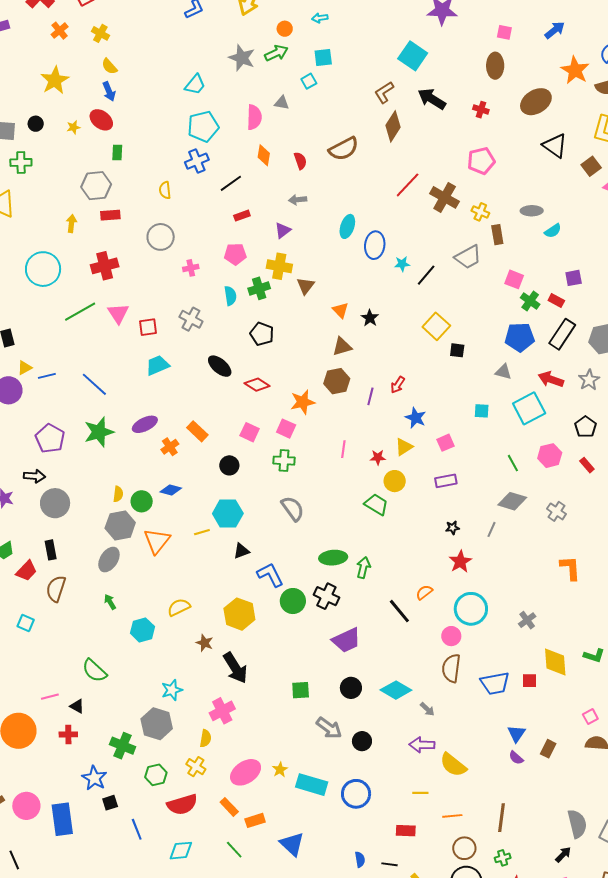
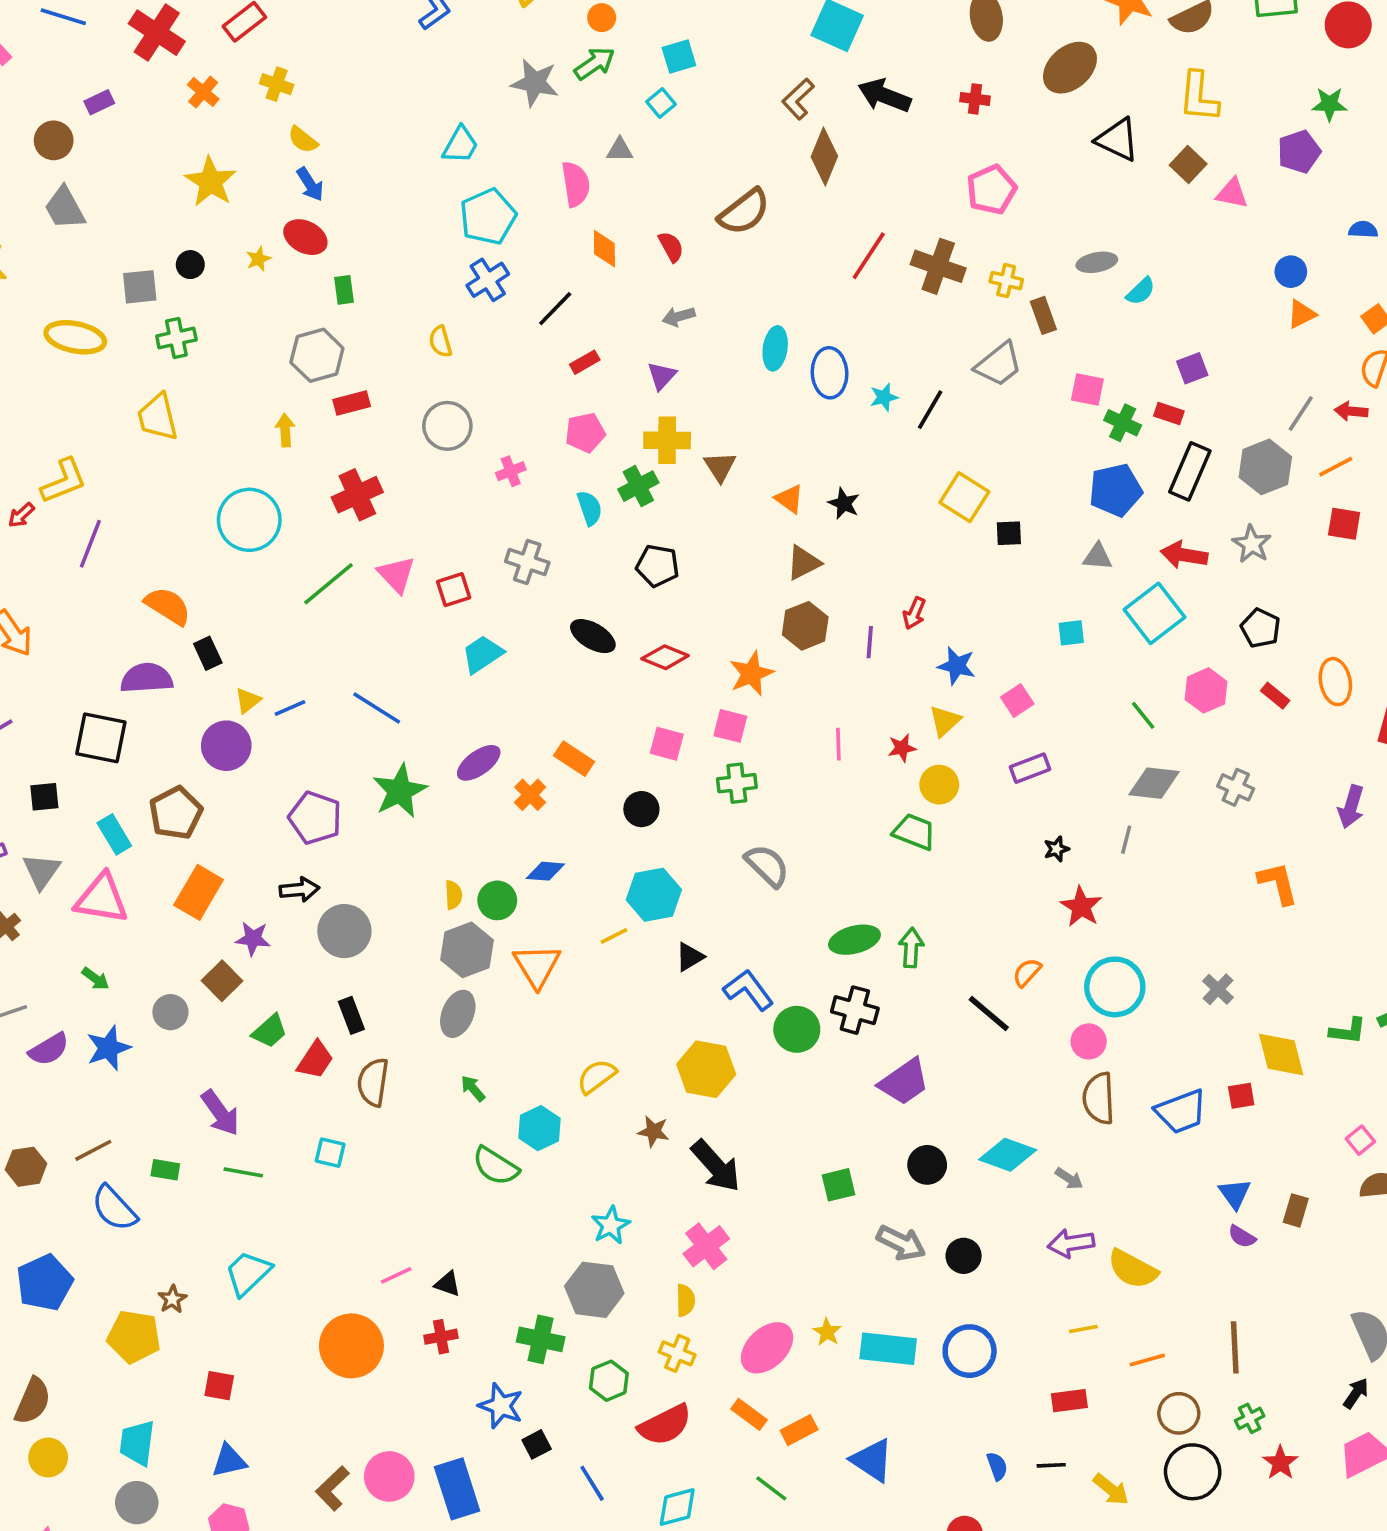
green semicircle: (94, 671) -> (496, 1166), moved

